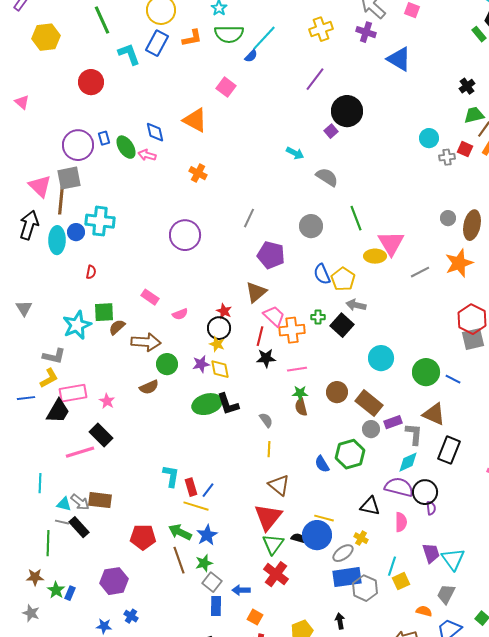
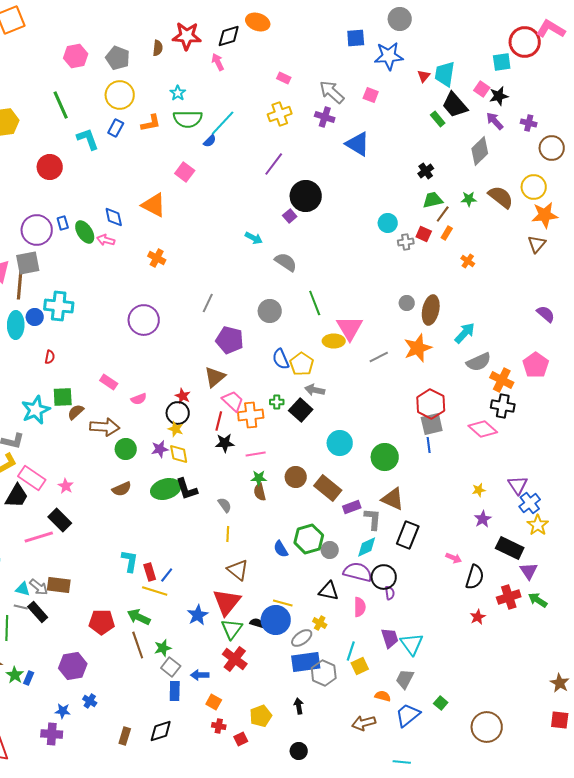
blue rectangle: (157, 43) -> (116, 128), size x0.7
blue line: (453, 379) -> (429, 445), moved, turned 56
brown semicircle: (149, 387) -> (122, 489), moved
pink rectangle: (73, 393) -> (32, 478), turned 44
gray circle: (371, 429) -> (330, 550), moved
blue star: (207, 535) -> (198, 615), moved

